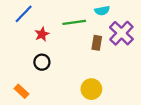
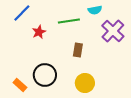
brown rectangle: (97, 43) -> (78, 50), moved
black circle: (42, 62) -> (45, 75), moved, size x1.5

